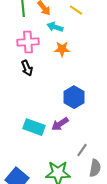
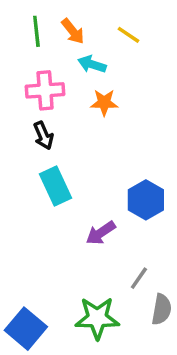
blue hexagon: (74, 97) -> (146, 200), moved
cyan rectangle: (34, 127) -> (56, 186), moved, turned 45

